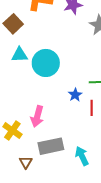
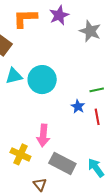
gray rectangle: (51, 146) -> (62, 163), turned 50

